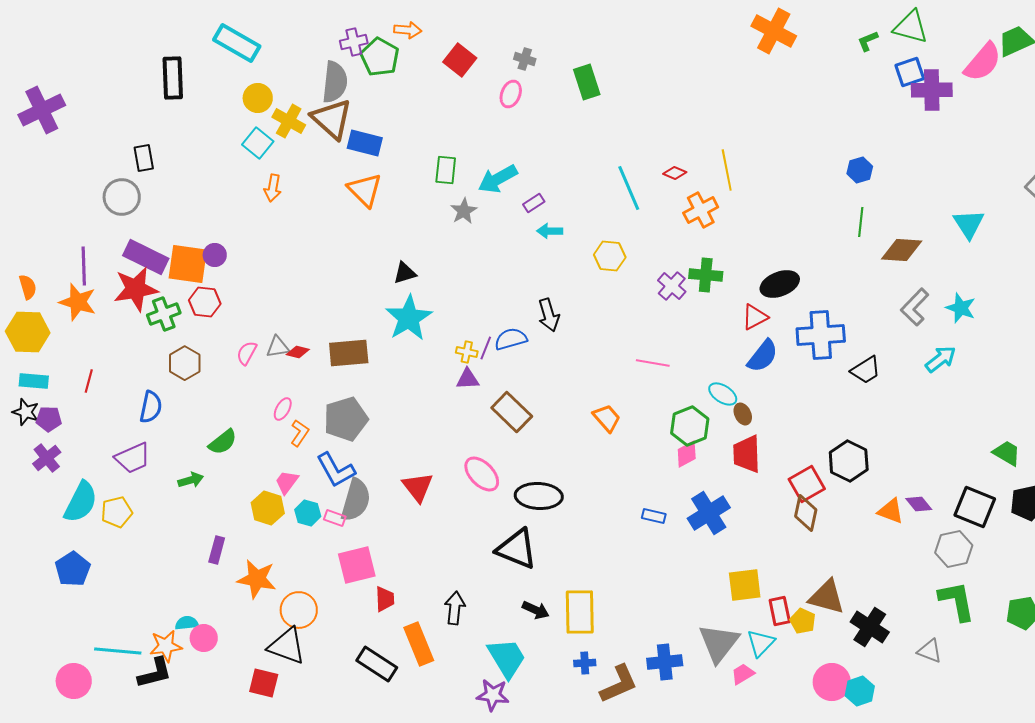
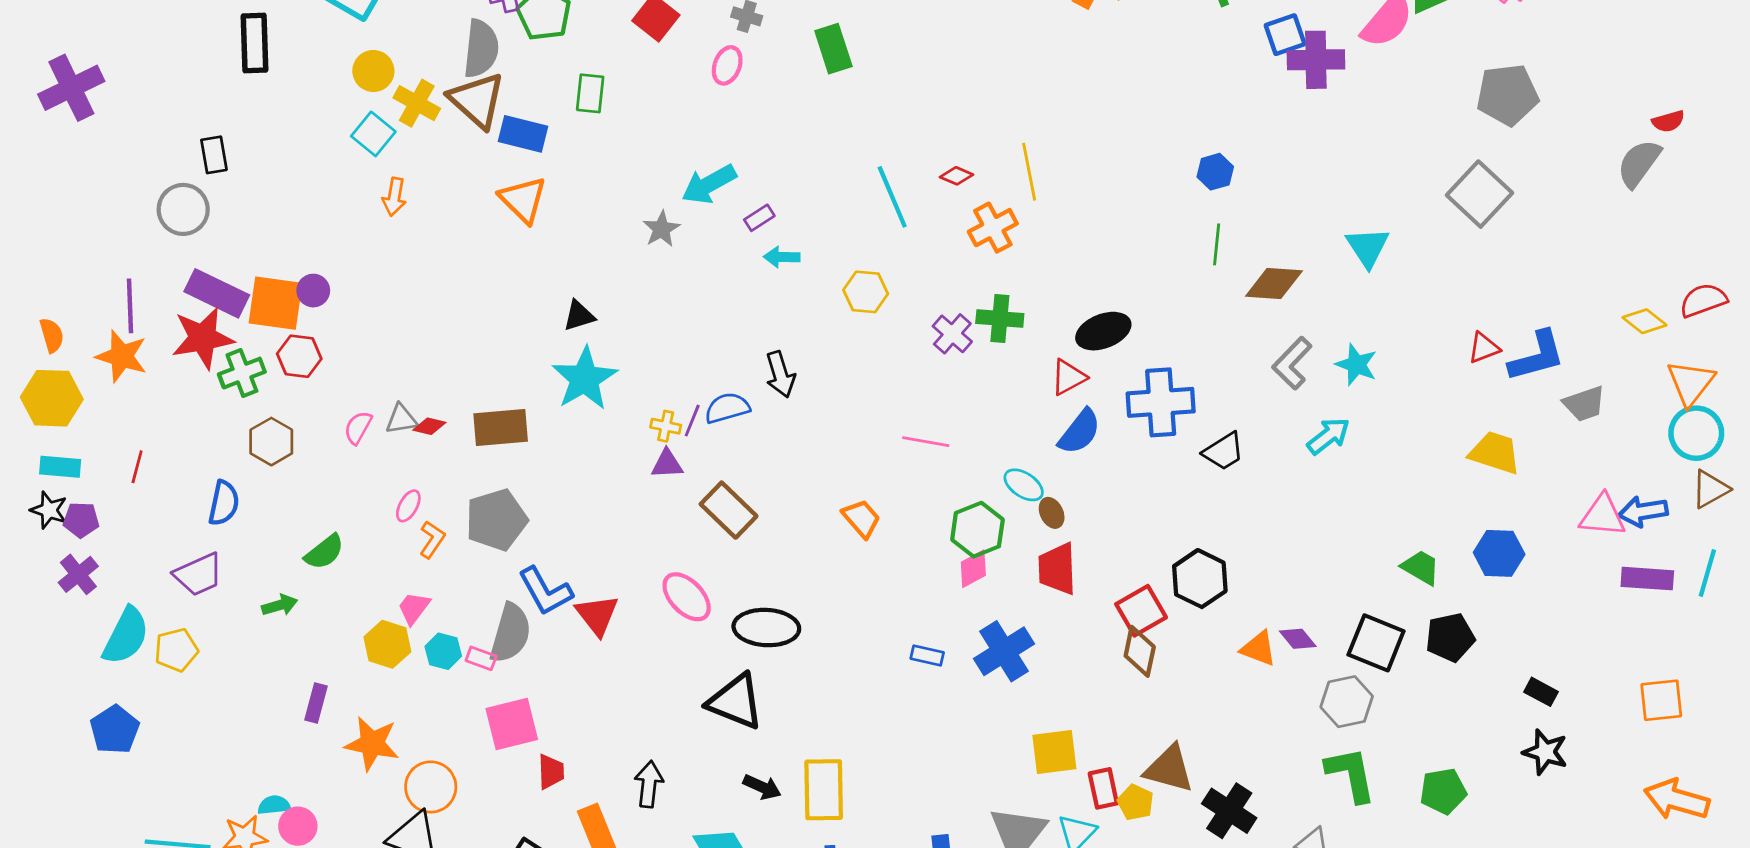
green rectangle: (446, 170) -> (590, 93), moved
blue L-shape: (336, 470) -> (545, 591), moved

